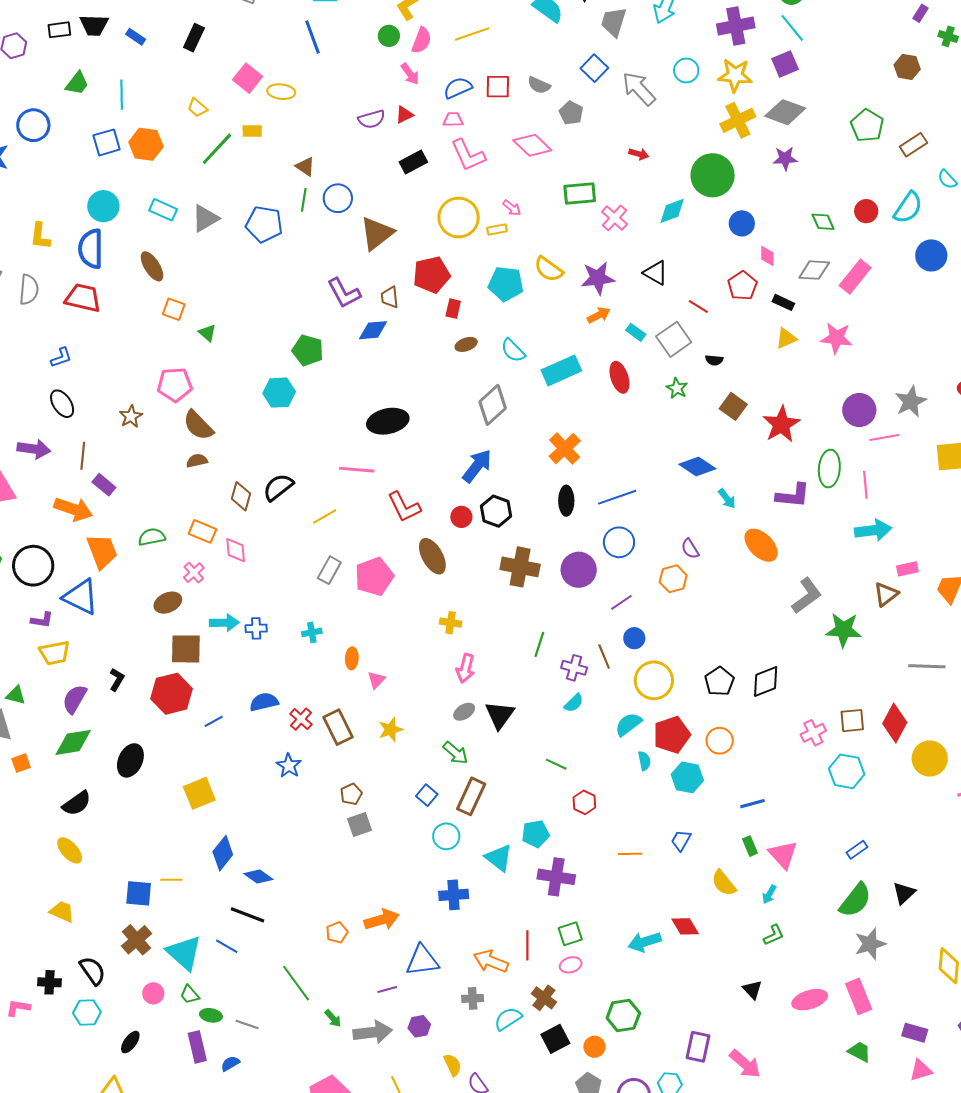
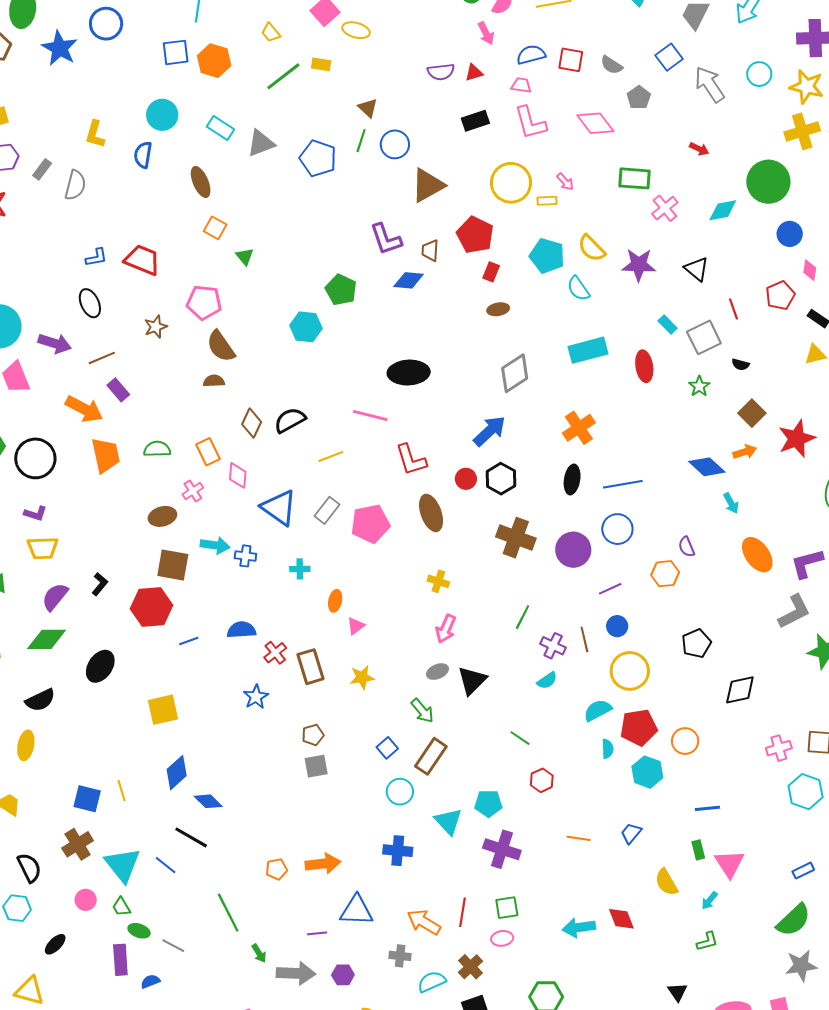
blue semicircle: (91, 249) -> (143, 155), size x0.7
red pentagon: (431, 275) -> (475, 235), turned 30
red trapezoid: (83, 298) -> (142, 260), moved
red line: (698, 307) -> (734, 309), turned 30
orange arrow: (599, 315) -> (745, 452), moved
cyan semicircle: (513, 350) -> (578, 289), moved
brown line: (83, 456) -> (102, 358), turned 52
purple L-shape: (793, 496) -> (807, 563), moved, turned 150
orange rectangle: (202, 531) -> (208, 452), turned 32
blue triangle: (81, 597) -> (279, 508), moved
black pentagon: (719, 681) -> (696, 643), moved
yellow ellipse: (70, 850) -> (26, 745), turned 44
yellow line: (171, 880) -> (122, 791), turned 65

